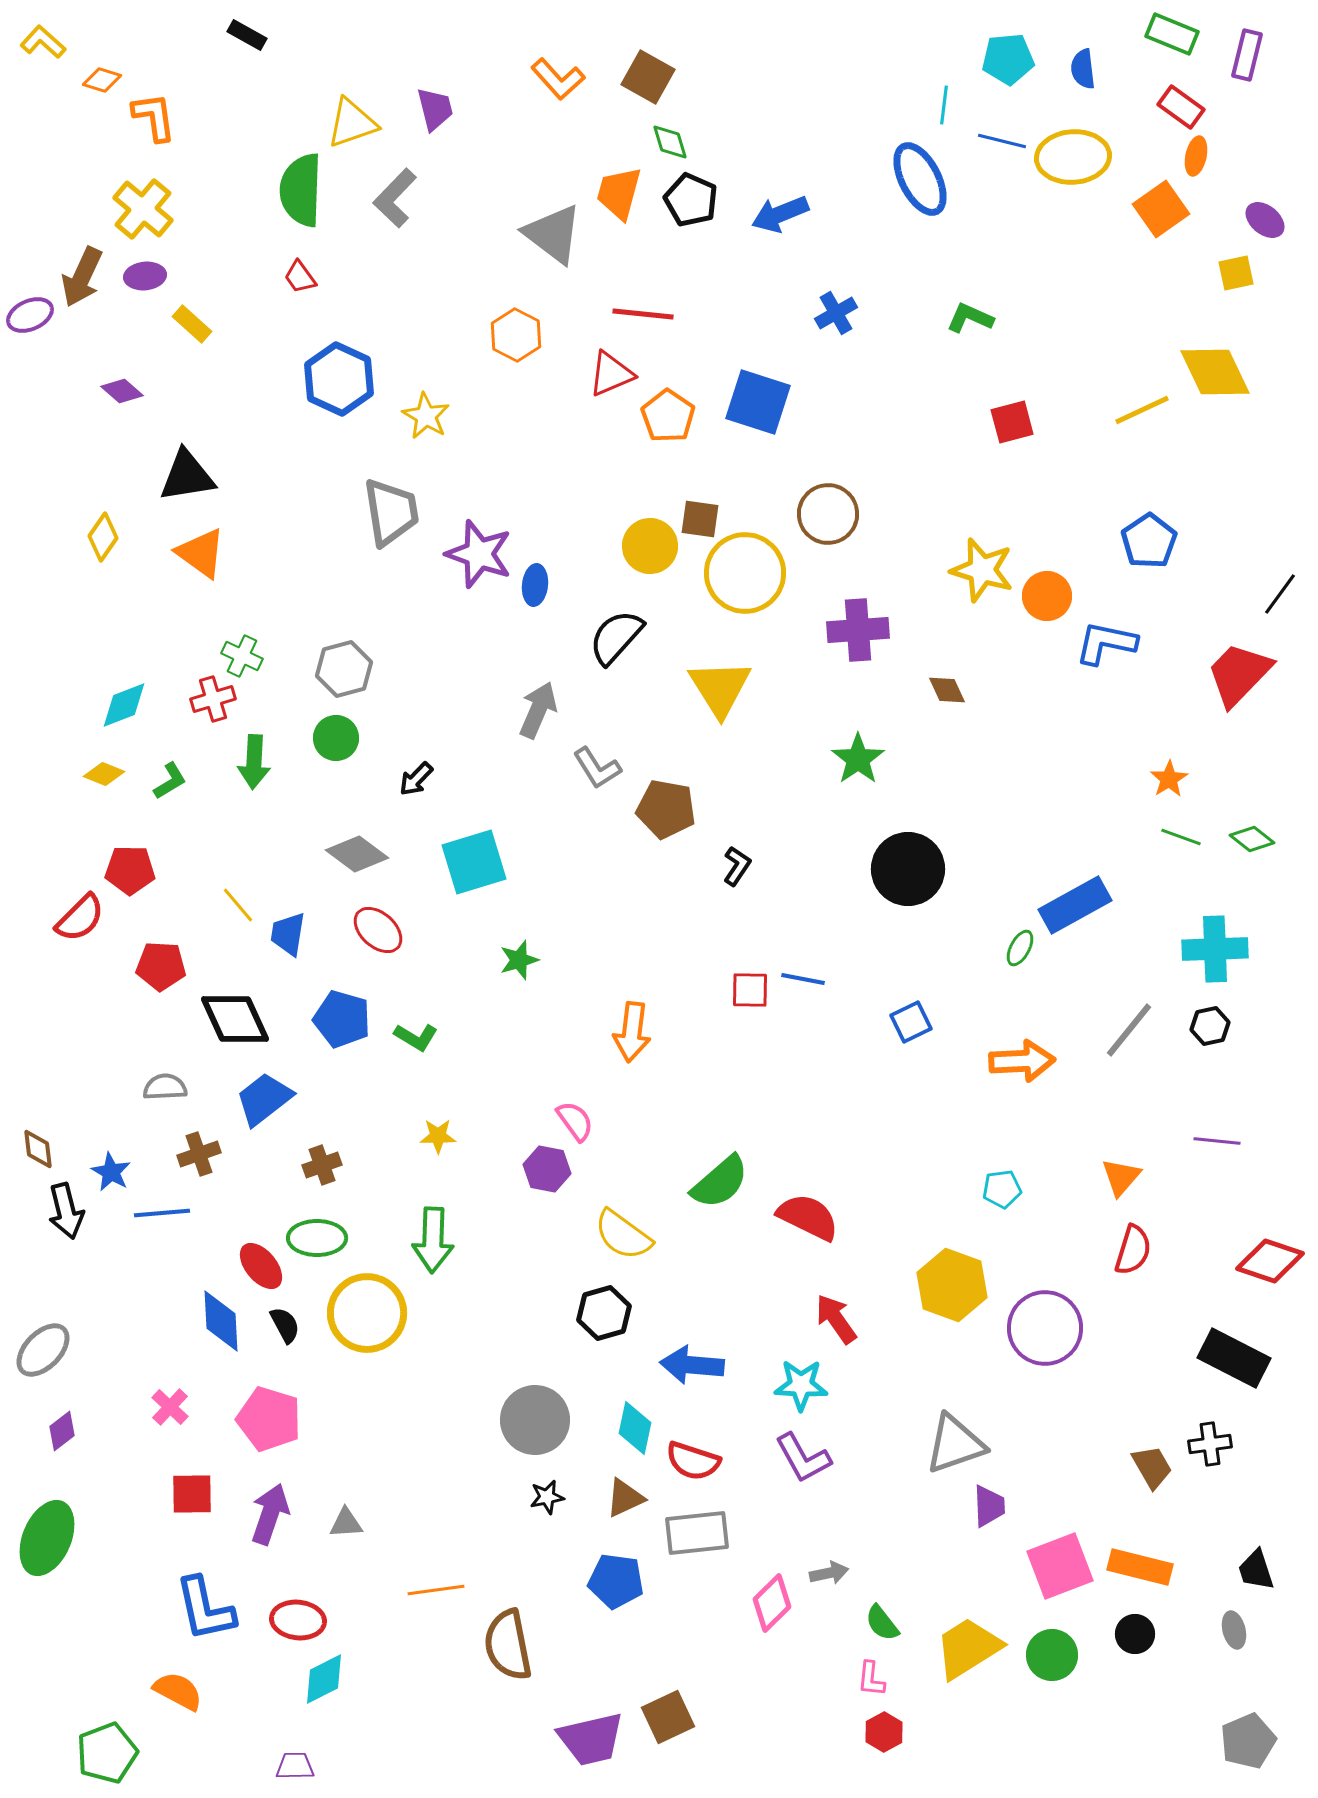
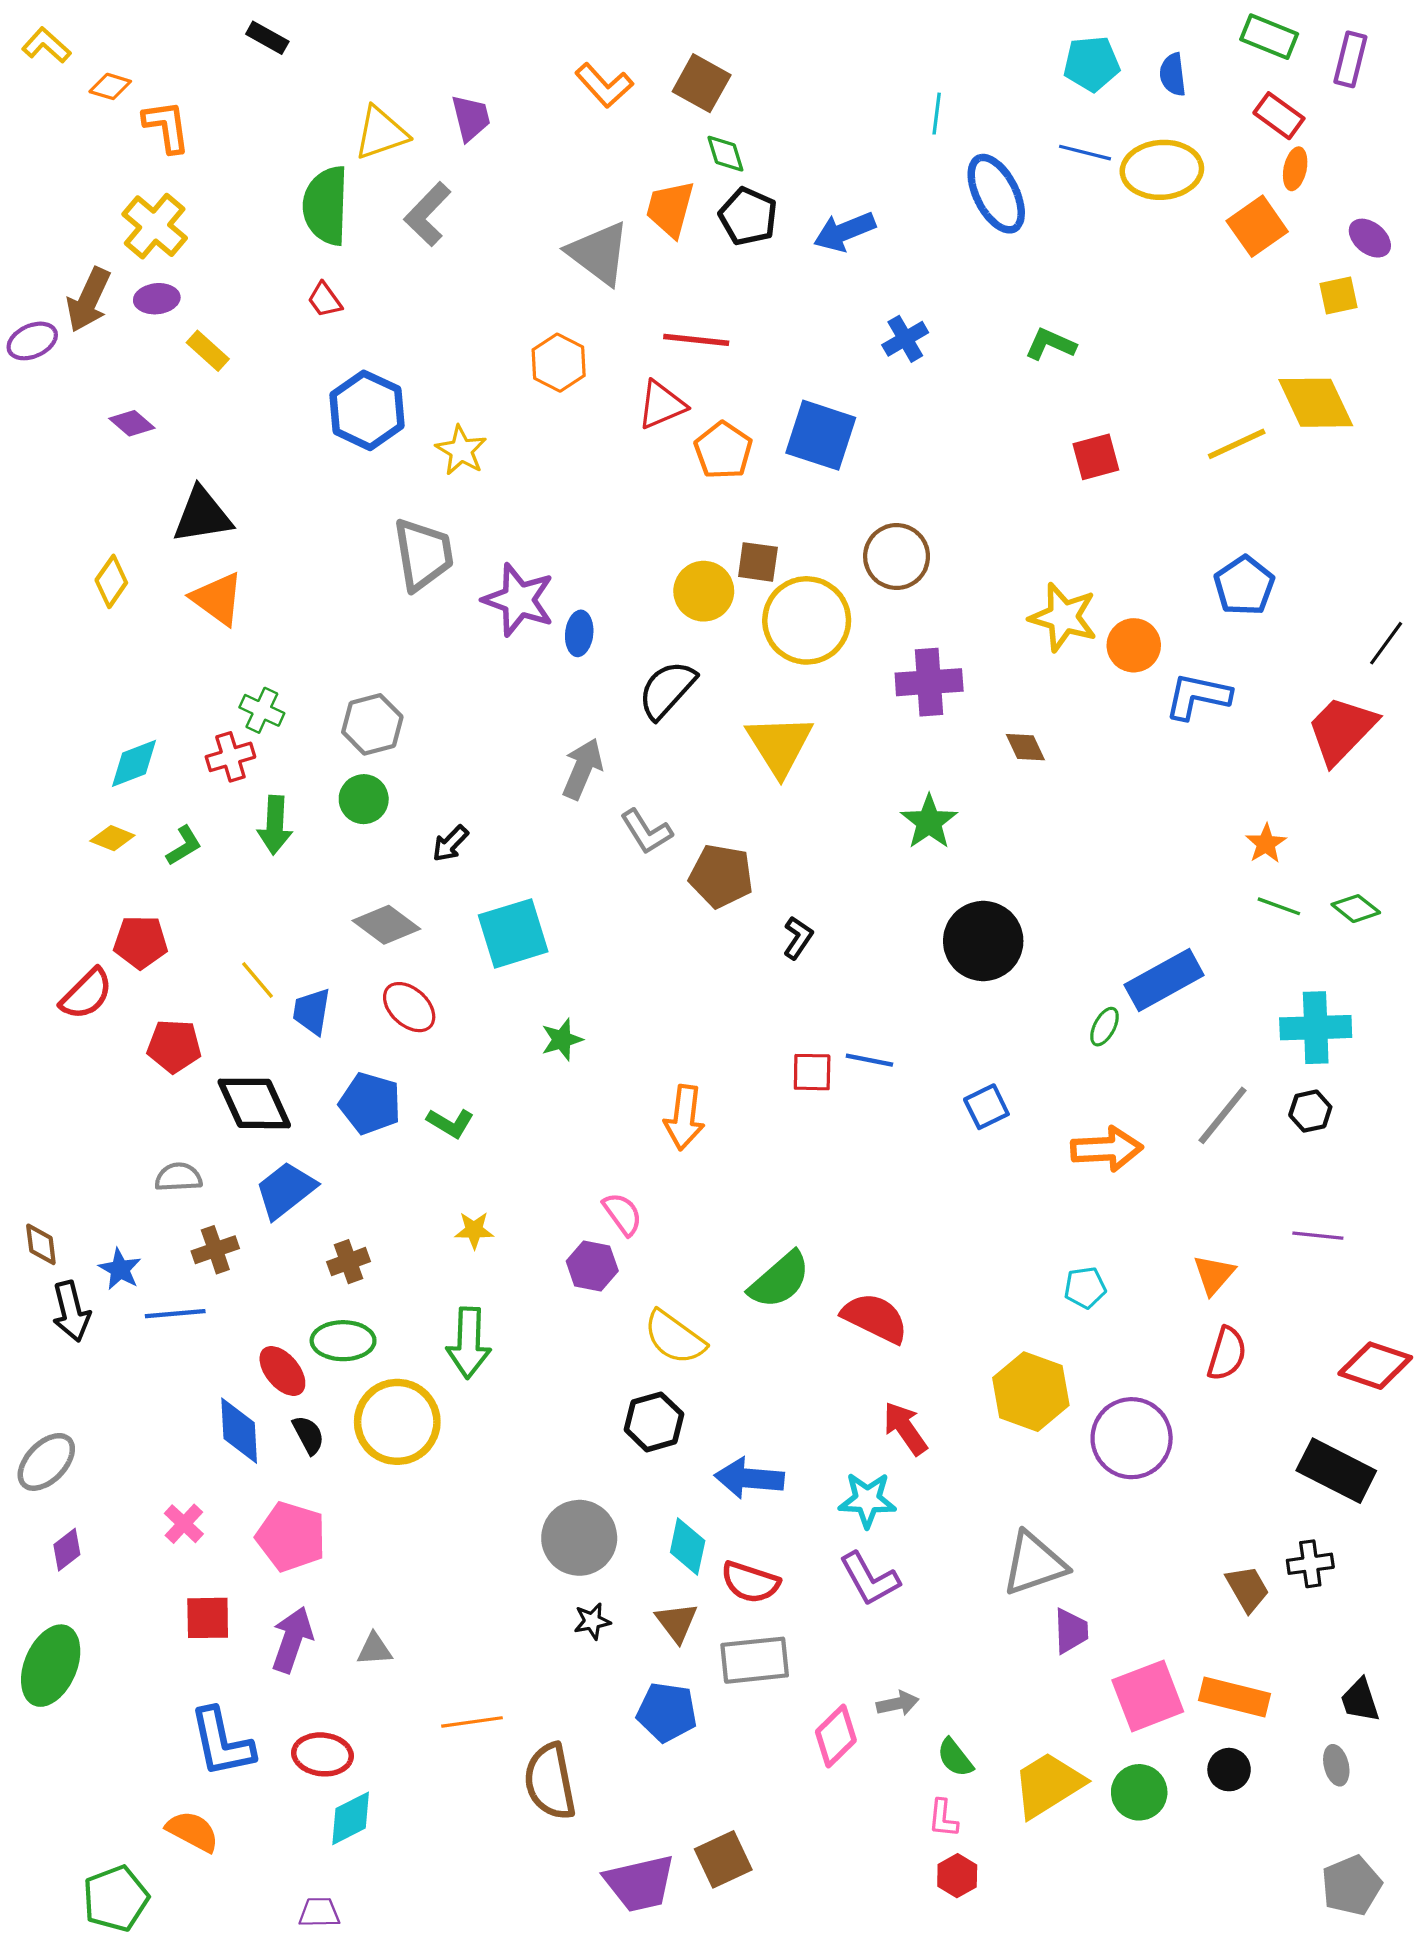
cyan line: (944, 105) -> (937, 114), moved
brown triangle: (625, 1498) -> (677, 1622), turned -42

